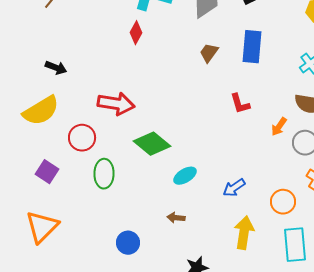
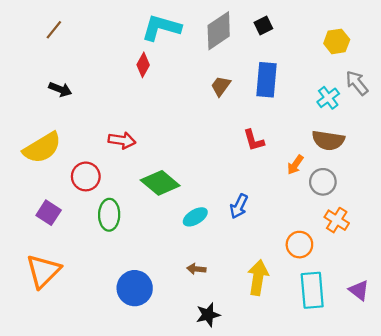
black arrow: (56, 68) -> (60, 89), moved
red arrow: (116, 104) -> (122, 140), size x0.7
blue arrow: (234, 188) -> (239, 206), moved, turned -30
brown arrow: (176, 218) -> (196, 269), moved
blue circle: (128, 243) -> (135, 288), size x1.4

